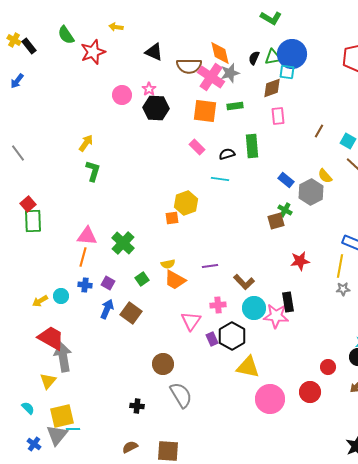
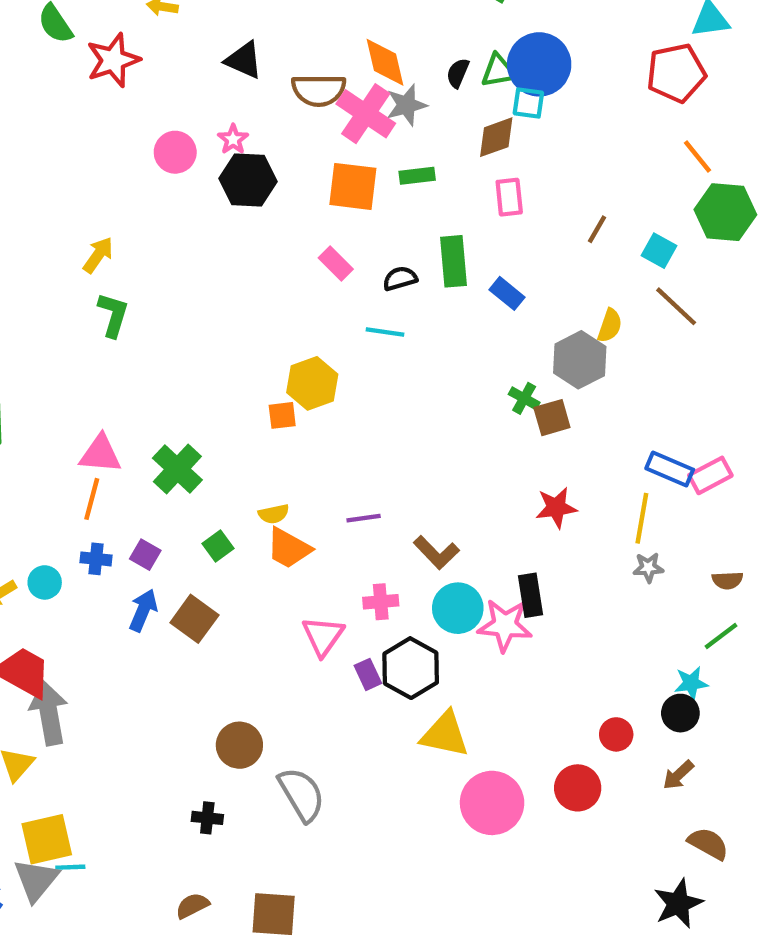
yellow semicircle: (325, 176) -> (610, 326), turned -119
blue rectangle: (286, 180) -> (507, 293), moved
brown square: (276, 221) -> (552, 418), moved
brown circle: (163, 364) -> (239, 745), moved

